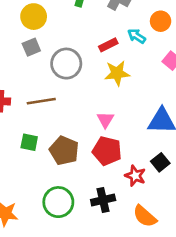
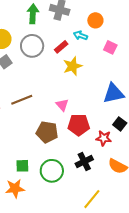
gray circle: (66, 64) -> (32, 46), moved
pink triangle: (105, 120) -> (62, 105), moved
green square: (29, 142) -> (22, 166), moved

